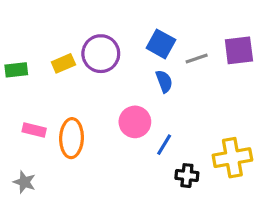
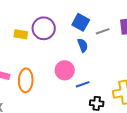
yellow rectangle: (63, 63) -> (21, 34), turned 32
blue line: (164, 145) -> (83, 84), turned 40

